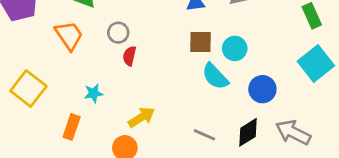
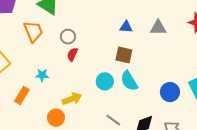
cyan circle: (235, 48) -> (105, 81), moved
blue circle: (262, 89) -> (170, 92), moved

